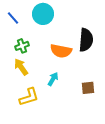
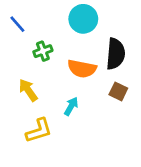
cyan circle: (43, 14) -> (83, 19), moved
green cross: (22, 46) -> (43, 51), moved
brown square: (88, 88) -> (118, 91), moved, turned 32

